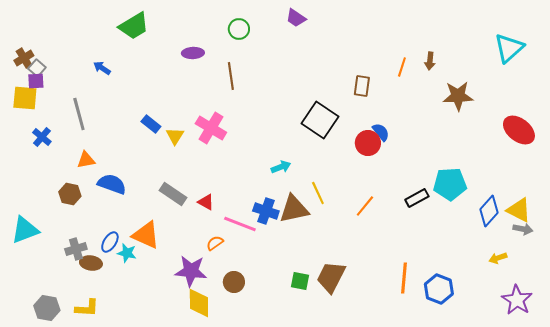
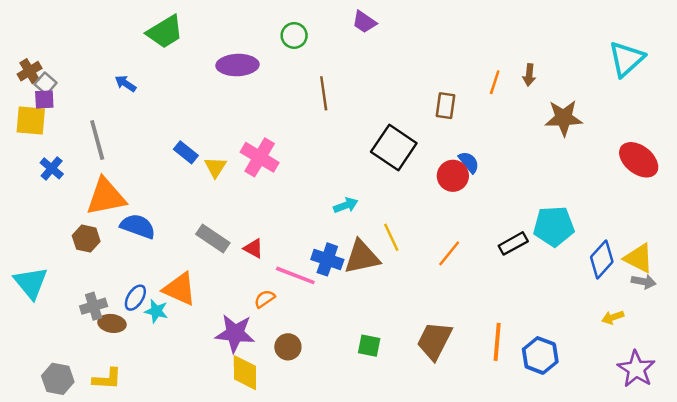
purple ellipse: (193, 53) -> (238, 65), size x1.5
brown line: (231, 76) -> (324, 93), moved
orange triangle: (86, 160) -> (106, 197), size x1.8
cyan triangle: (25, 230) -> (31, 283), turned -48
brown trapezoid: (331, 277) -> (434, 341), moved

